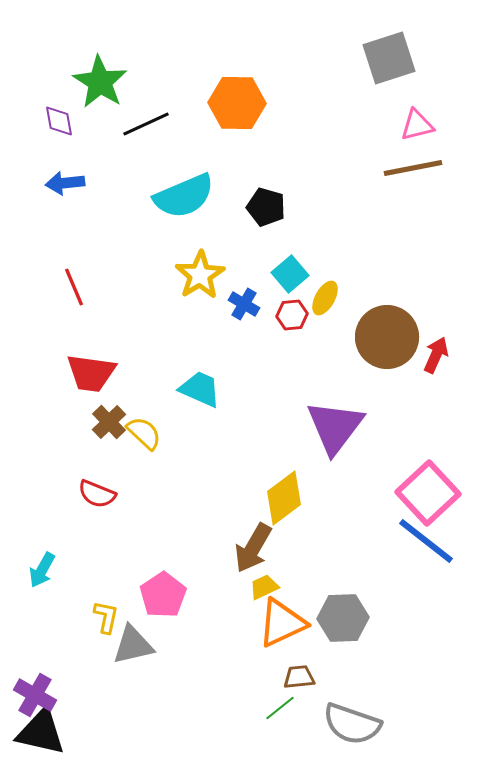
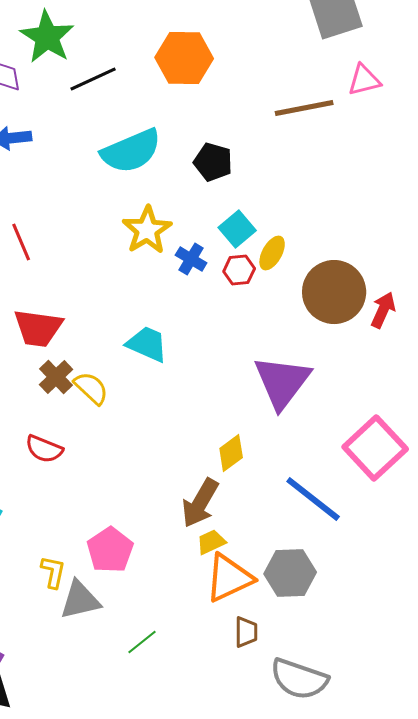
brown line: (413, 168) -> (304, 108), moved
yellow diamond: (284, 498) -> (231, 453), size x0.7
blue line: (426, 541) -> (313, 499), moved
brown trapezoid: (299, 677) -> (246, 632), turned 96
green line: (280, 708) -> (142, 642), moved

